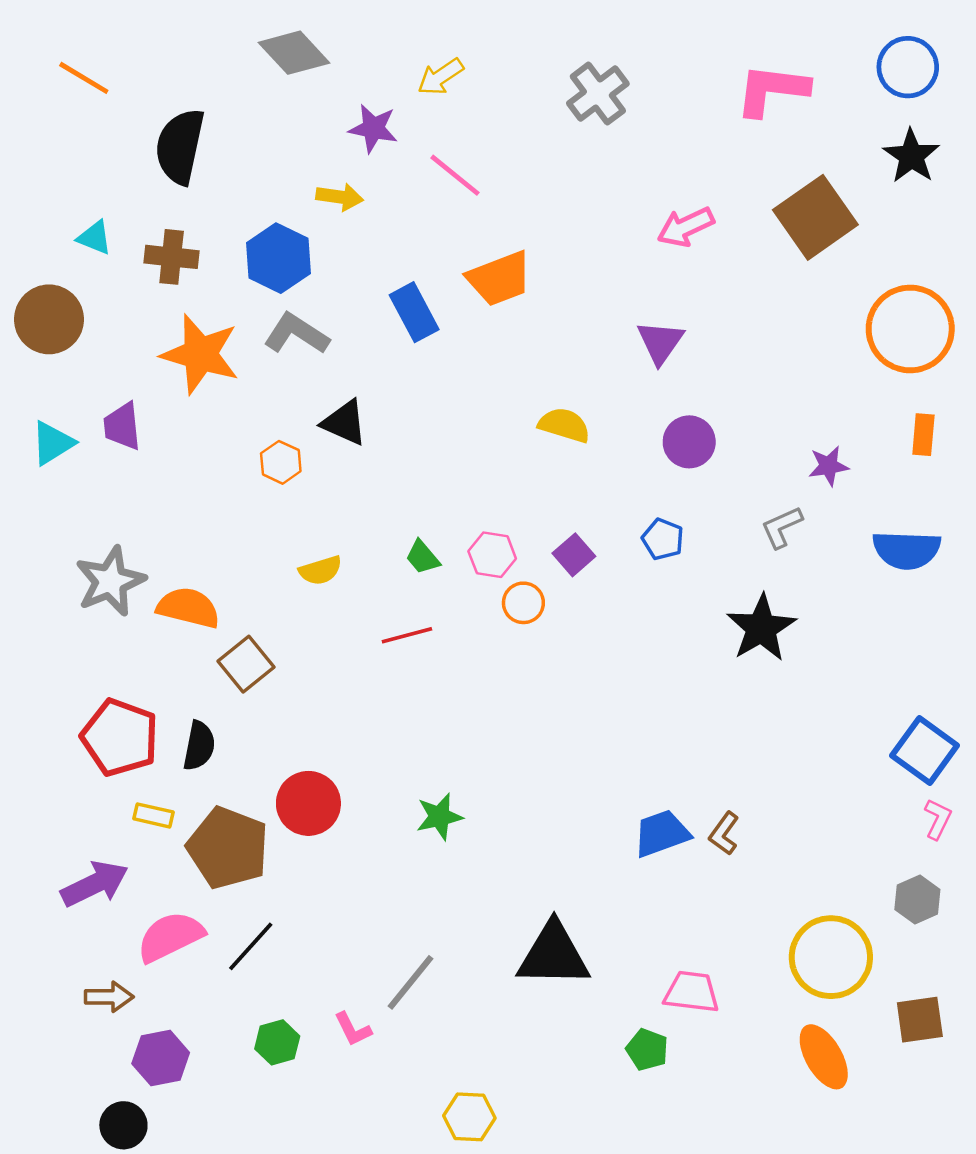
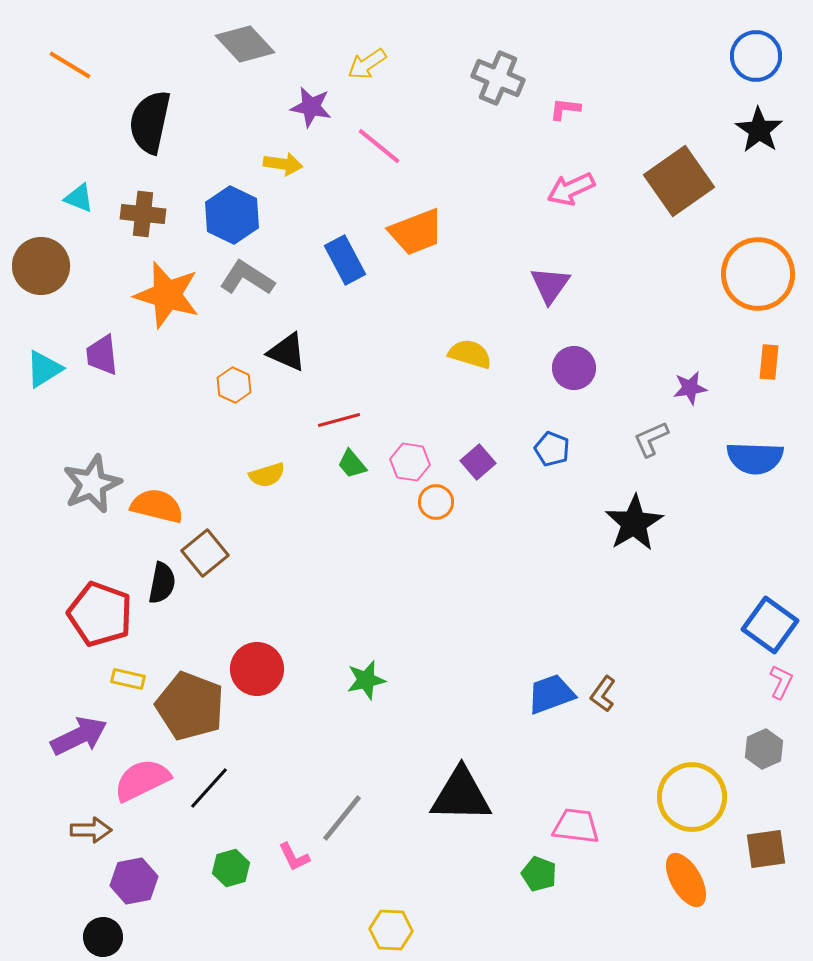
pink L-shape: (772, 90) -> (565, 109), moved, size x0.5
gray cross: (598, 94) -> (498, 78), turned -30
red line: (407, 635) -> (339, 420), moved
black semicircle: (199, 746) -> (162, 583), moved

